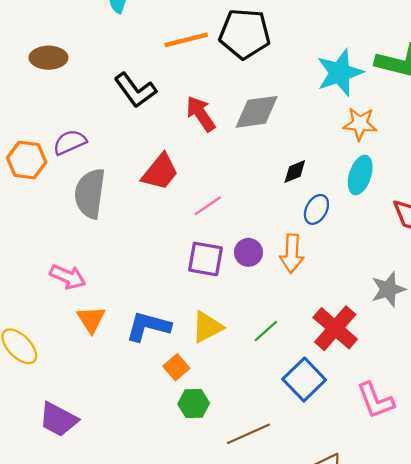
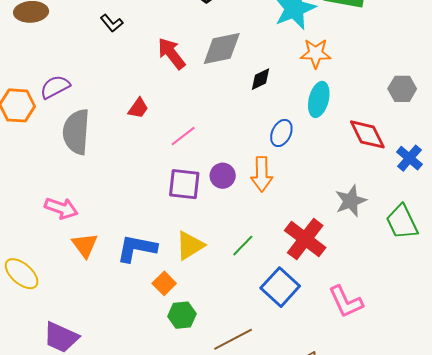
black L-shape: (135, 90) -> (112, 23), moved, size x0.6
red trapezoid: (160, 172) -> (138, 108), size x0.6
black diamond: (295, 172) -> (261, 79), moved

